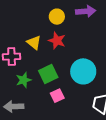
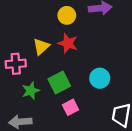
yellow triangle: (34, 43) -> (41, 47), turned 42
cyan circle: (83, 71) -> (100, 78), size x0.7

